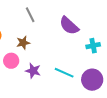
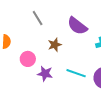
brown star: (23, 43) -> (55, 45), moved
pink circle: (11, 61) -> (28, 59), moved

